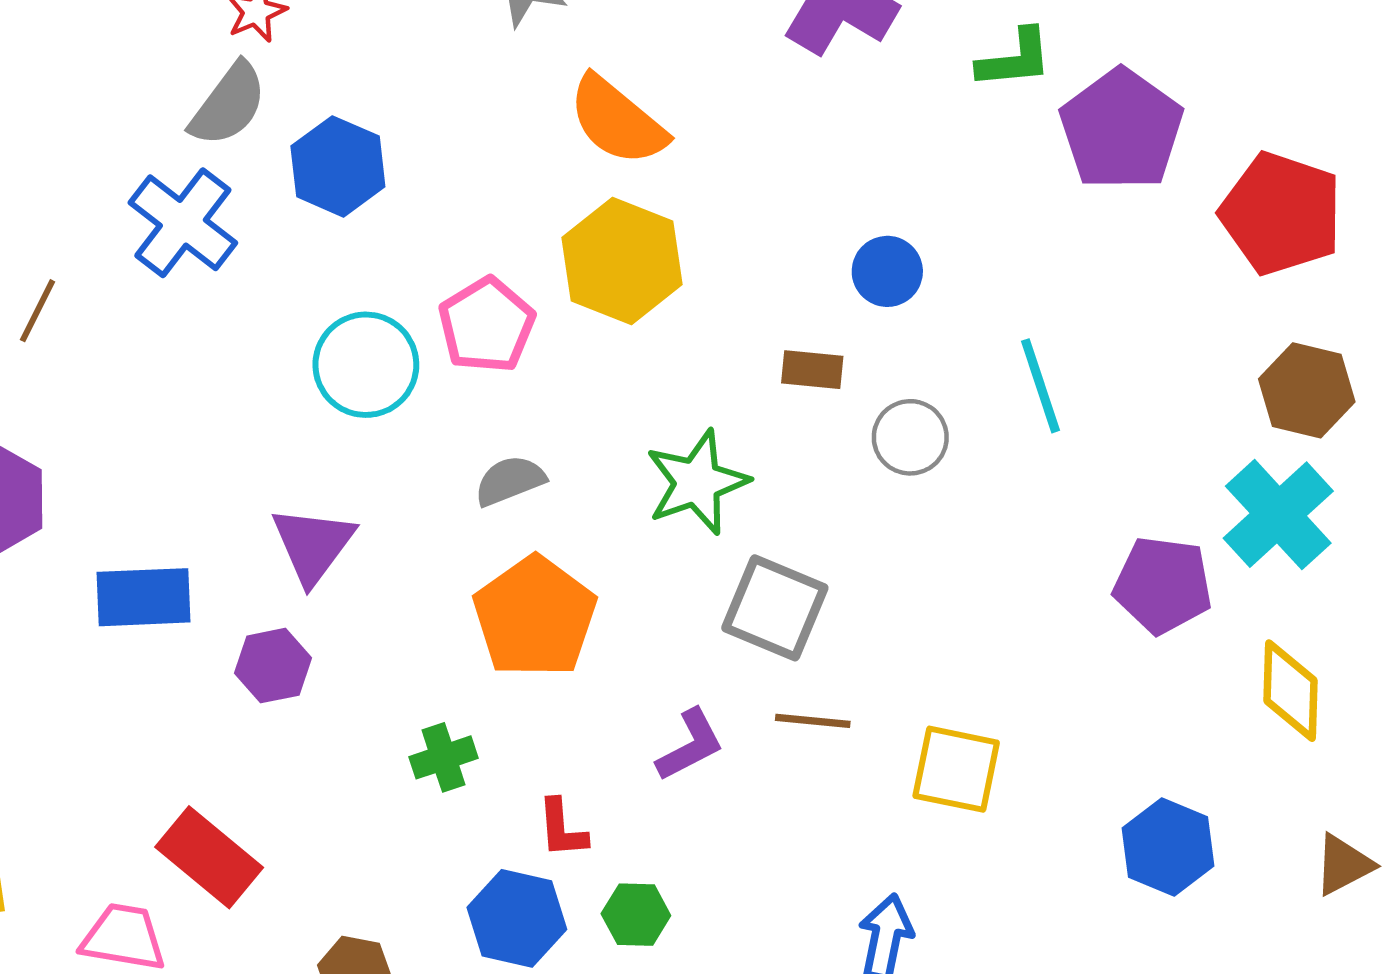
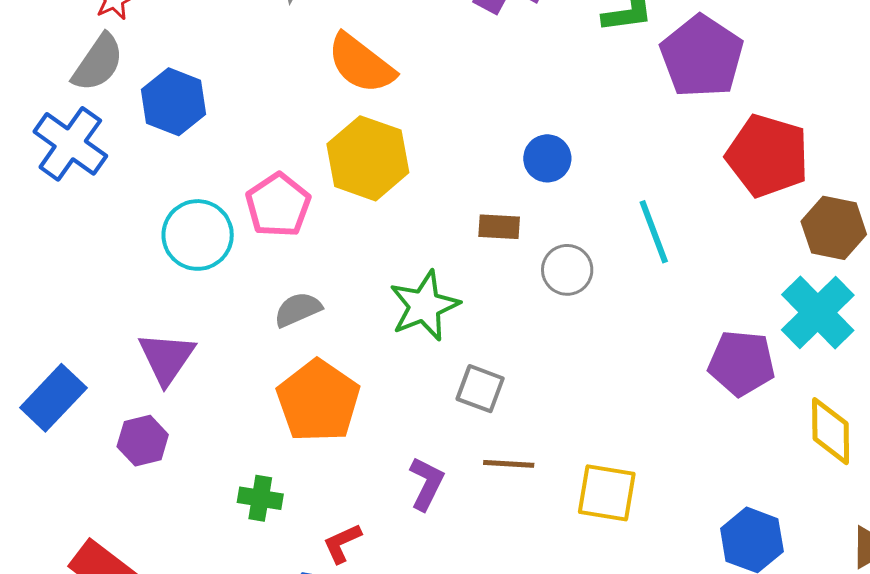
red pentagon: (1281, 213) -> (768, 156), moved
blue rectangle: (144, 597) -> (53, 398), turned -42
gray square: (775, 608) -> (480, 389), size x0.7
purple L-shape: (690, 745) -> (426, 484), turned -34
green cross: (444, 757) -> (260, 498), turned 30
red L-shape: (562, 829) -> (342, 543), turned 72

